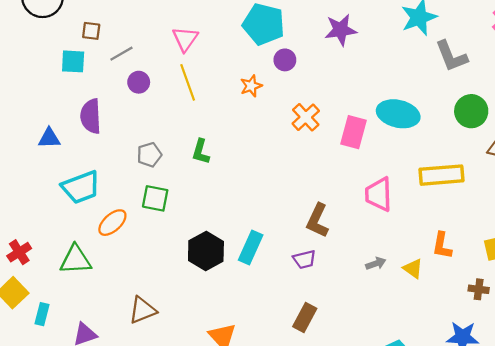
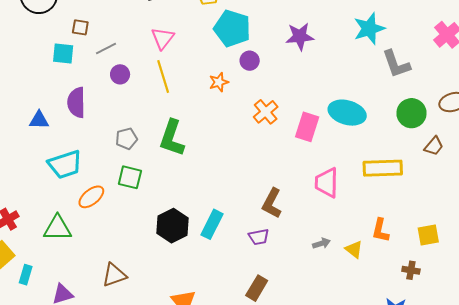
green L-shape: (201, 152) -> (172, 138), size x1.6

